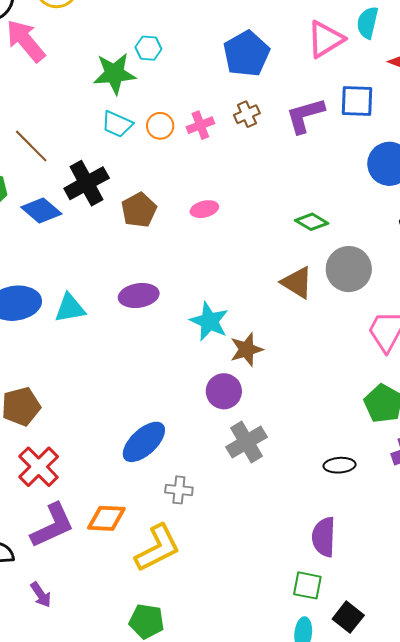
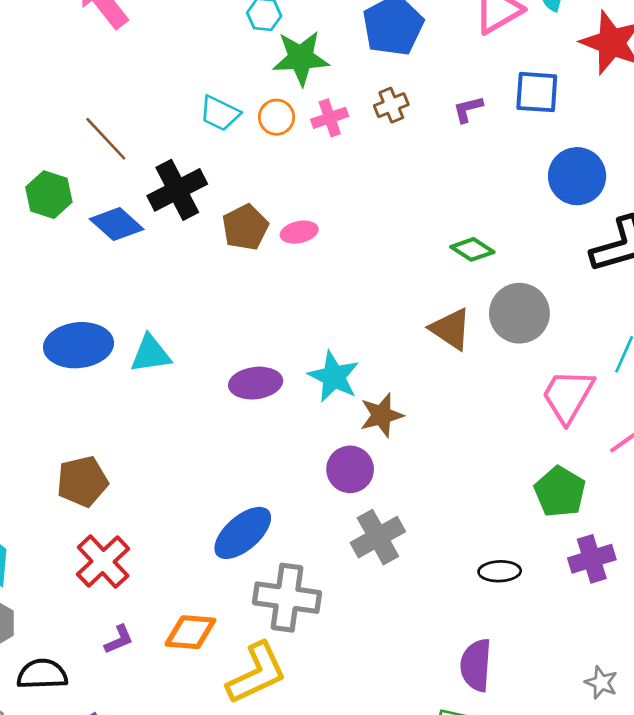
green star: (115, 74) -> (301, 58), moved
purple L-shape: (305, 115) -> (468, 109), size x0.6
pink ellipse: (204, 209) -> (299, 232), moved
purple ellipse: (139, 296) -> (256, 383), moved
gray cross: (179, 490) -> (287, 598), size x1.8
purple L-shape: (52, 526) -> (119, 640), size x0.5

